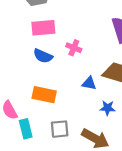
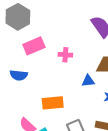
blue semicircle: (43, 56) -> (19, 75), moved

